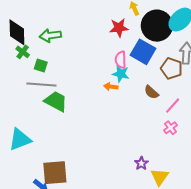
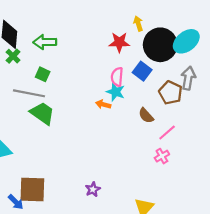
blue square: (143, 52) -> (142, 71), size x0.7
green square: (41, 65) -> (43, 74), moved
purple star: (141, 163) -> (93, 189), moved

